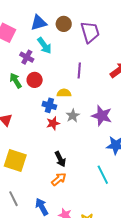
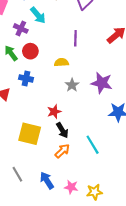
blue cross: (49, 105) -> (26, 78), moved
red star: (53, 123) -> (54, 112), moved
yellow square: (15, 161) -> (30, 134), moved
cyan line: (103, 175) -> (93, 145), moved

